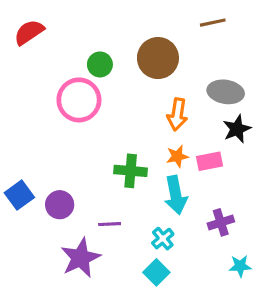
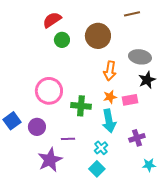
red semicircle: (29, 32) -> (52, 20), moved
pink circle: (79, 100) -> (49, 91), moved

